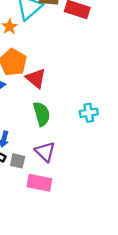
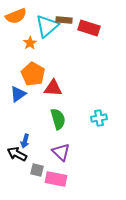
red triangle: (36, 78) -> (53, 88), turned -36
gray square: (18, 161) -> (37, 170), moved

